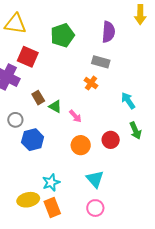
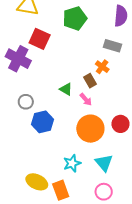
brown rectangle: (38, 98) -> (90, 81), moved
orange circle: (81, 145) -> (90, 129), size x1.4
cyan star: (51, 182) -> (72, 163), moved
yellow ellipse: (28, 200) -> (37, 182), turned 35

